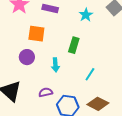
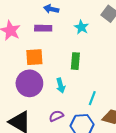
purple circle: (27, 57) -> (29, 83), size x1.6
cyan line: (90, 74) -> (92, 98), moved

